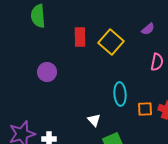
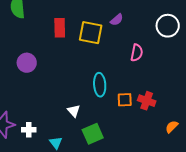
purple semicircle: (148, 29) -> (117, 20), moved
yellow square: (111, 42) -> (91, 33), turned -30

